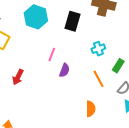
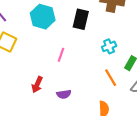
purple semicircle: (64, 70) -> (64, 94), moved, turned 64
red arrow: (18, 77) -> (37, 85), moved

